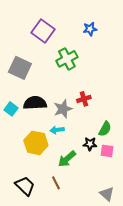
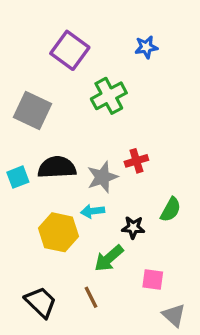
cyan square: (11, 109) -> (18, 177), turned 32
black star: (90, 144) -> (133, 227), moved
pink square: (107, 151) -> (153, 279), moved

